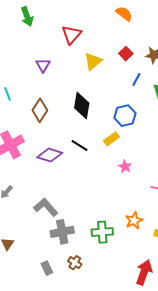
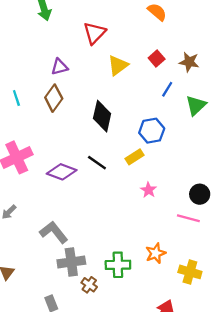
purple triangle: (43, 65) -> (59, 67), turned 42
brown diamond: (40, 110) -> (54, 98), moved
brown cross: (75, 263) -> (89, 285), moved

